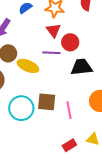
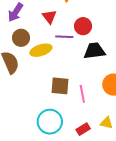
red triangle: (54, 30) -> (49, 17), moved
yellow ellipse: (28, 66) -> (41, 50), turned -40
cyan circle: (21, 108) -> (50, 122), moved

